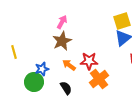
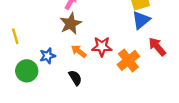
orange cross: (99, 79) -> (128, 60), moved
green circle: (34, 82) -> (27, 71), moved

